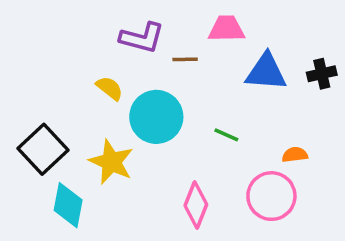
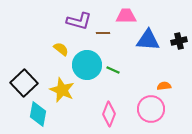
green line: (226, 135) -> (113, 70), moved

